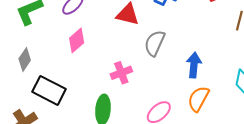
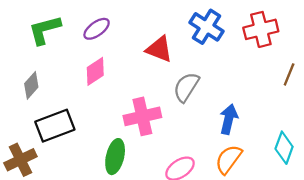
pink cross: (121, 73) -> (142, 116), size x1.4
black rectangle: (49, 90) -> (55, 126), turned -56

